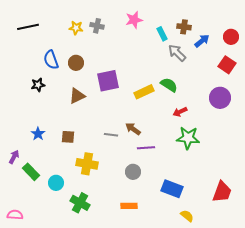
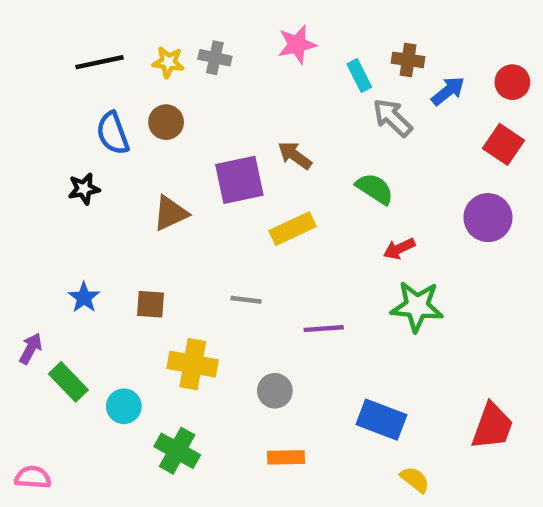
black line: (28, 27) -> (99, 62), moved
brown circle: (76, 63) -> (166, 122), moved
yellow rectangle: (144, 92) -> (293, 229), moved
brown arrow: (133, 129) -> (295, 155), moved
gray circle: (133, 172) -> (275, 391), moved

